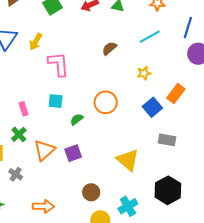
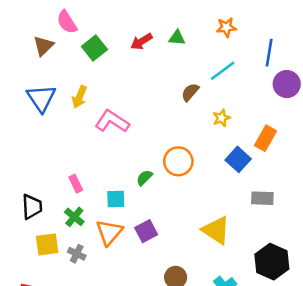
brown semicircle: (109, 48) -> (190, 92), moved
pink L-shape: (58, 64) -> (112, 121), turned -44
cyan square: (56, 101) -> (116, 199), moved
green semicircle: (77, 119) -> (144, 178), moved
gray cross: (16, 174) -> (77, 254), moved

